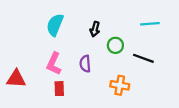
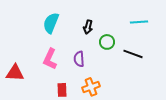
orange cross: (120, 85) -> (91, 87), moved, turned -30
red rectangle: (59, 89) -> (62, 90), moved

